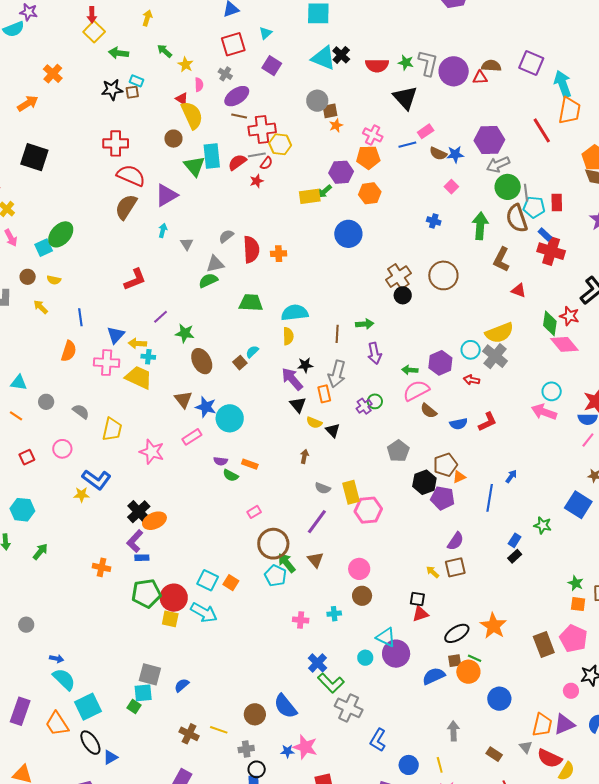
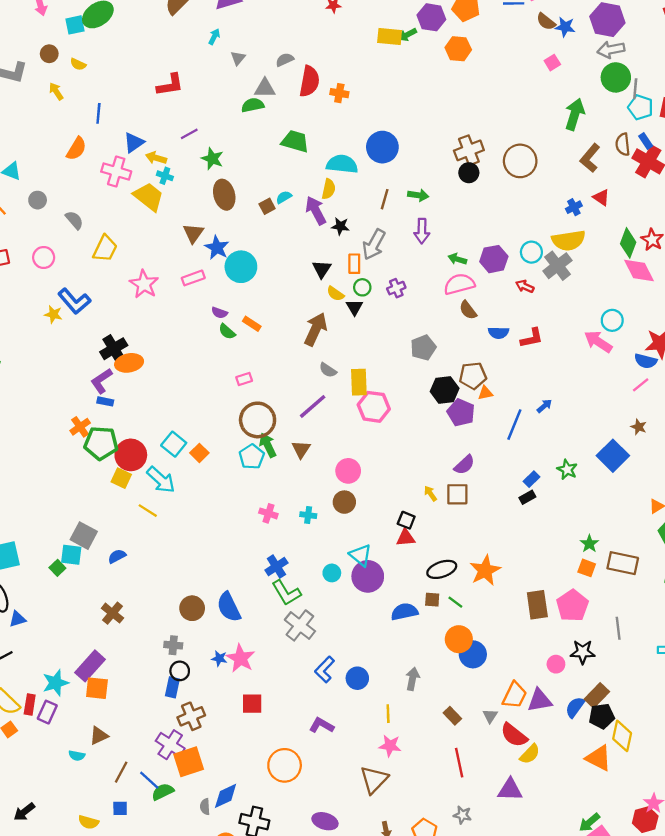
brown semicircle: (517, 218) -> (623, 144), moved, size x0.7
blue cross: (434, 221) -> (574, 207), moved, turned 32
blue circle: (348, 234) -> (382, 147), moved
purple arrow: (292, 379) -> (316, 211), moved
green circle: (375, 401) -> (362, 287), moved
brown arrow: (304, 456) -> (316, 329), size x2.0
orange cross: (102, 567) -> (80, 427), moved, turned 30
orange circle: (468, 672) -> (459, 639), moved
yellow line: (219, 730) -> (148, 511), moved
blue circle: (409, 765) -> (357, 678), moved

